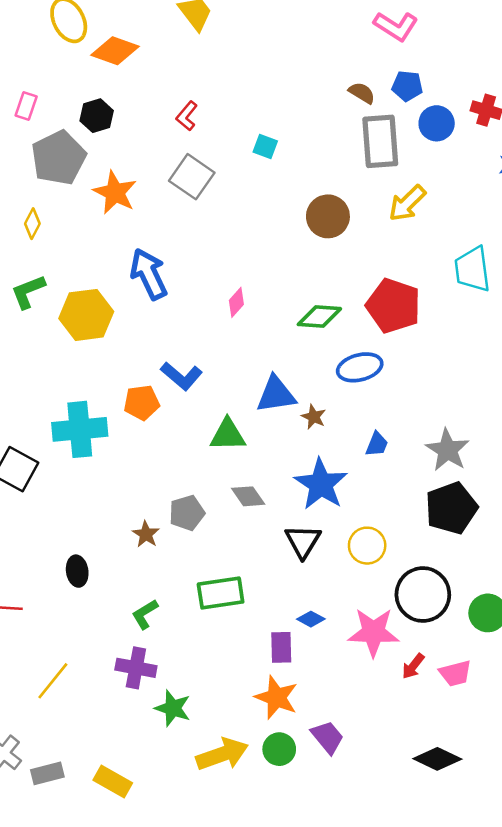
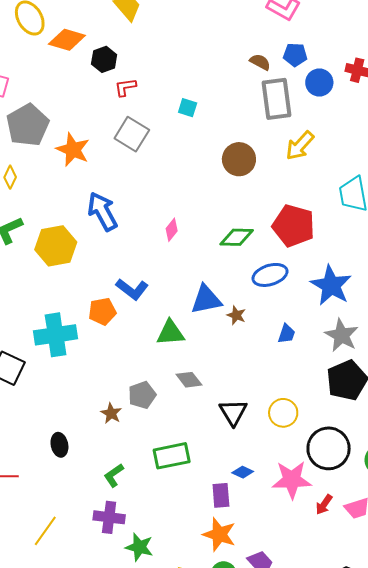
black hexagon: (97, 116) -> (104, 59), moved
red L-shape: (187, 116) -> (125, 87), turned 45
blue star: (321, 484) -> (331, 285), moved

